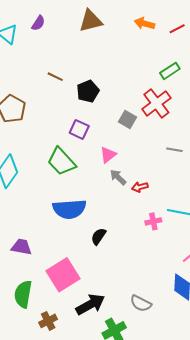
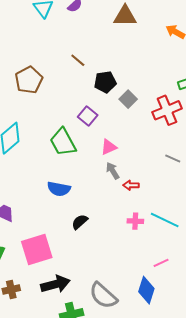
gray square: (127, 119) -> (128, 99), moved
blue semicircle: (69, 209) -> (59, 189), size x0.7
gray semicircle: (141, 303) -> (103, 296), size x1.4

